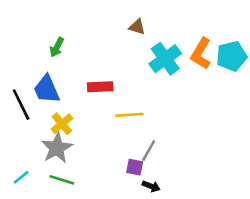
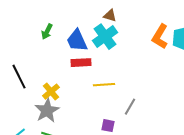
cyan cross: (165, 59) -> (105, 37), moved
blue trapezoid: (47, 89) -> (77, 41), moved
gray line: (149, 151) -> (130, 107), moved

